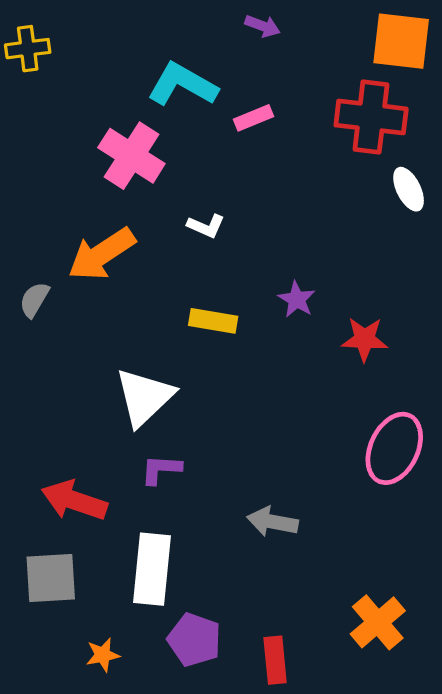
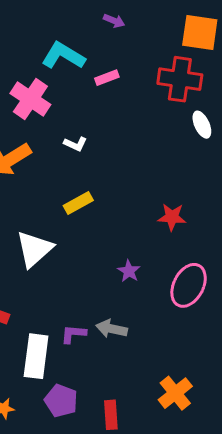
purple star: (297, 299) -> (129, 271), moved
yellow rectangle: (213, 321) -> (78, 203), turned -40
purple L-shape: (161, 469) -> (73, 334), moved

